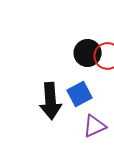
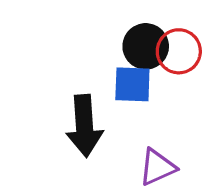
blue square: (80, 94) -> (132, 84), moved, turned 30

